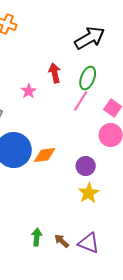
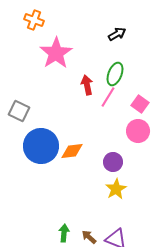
black arrow: (90, 38) -> (117, 34), size x0.6
red arrow: (55, 73) -> (87, 85), moved
pink star: (29, 91) -> (56, 53), moved, size x2.0

